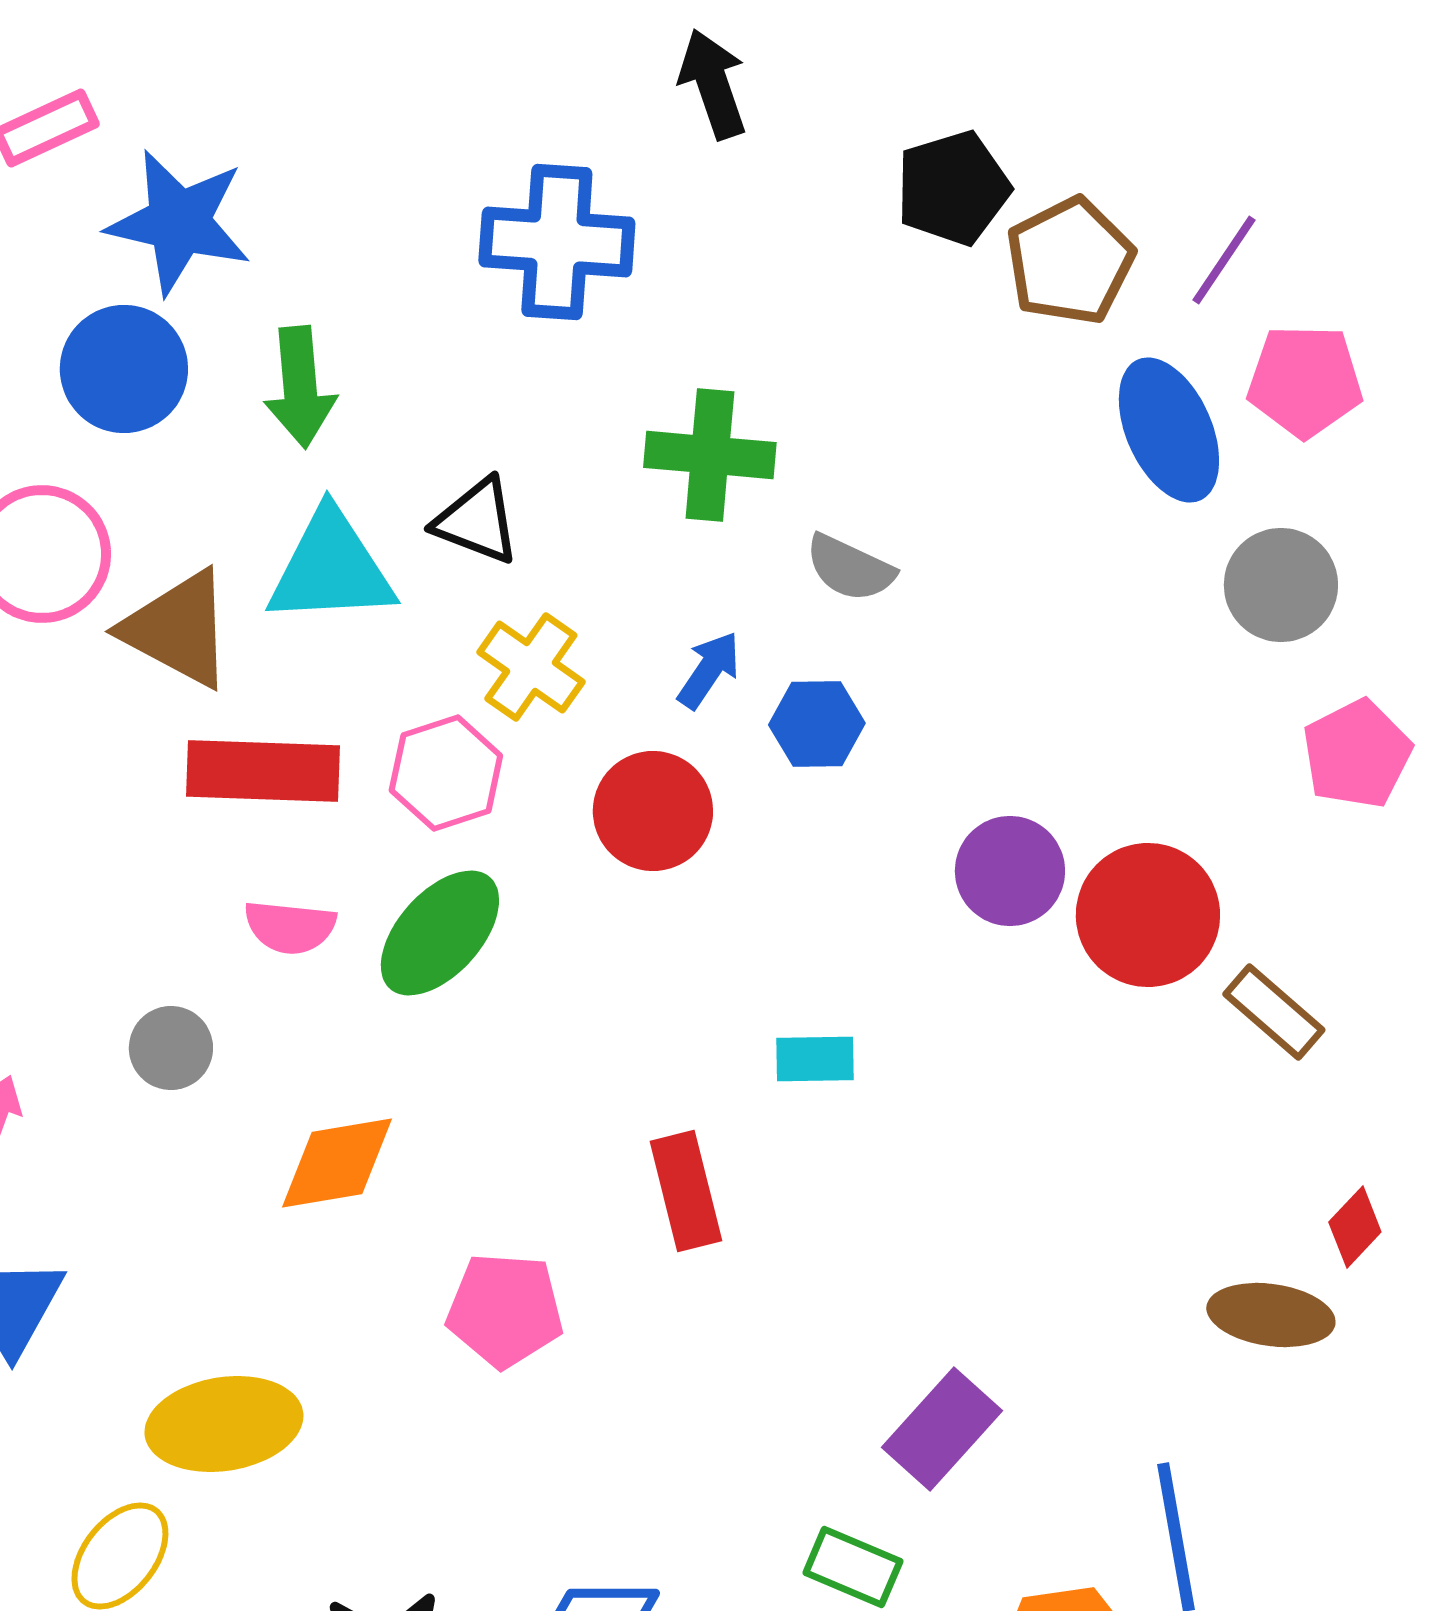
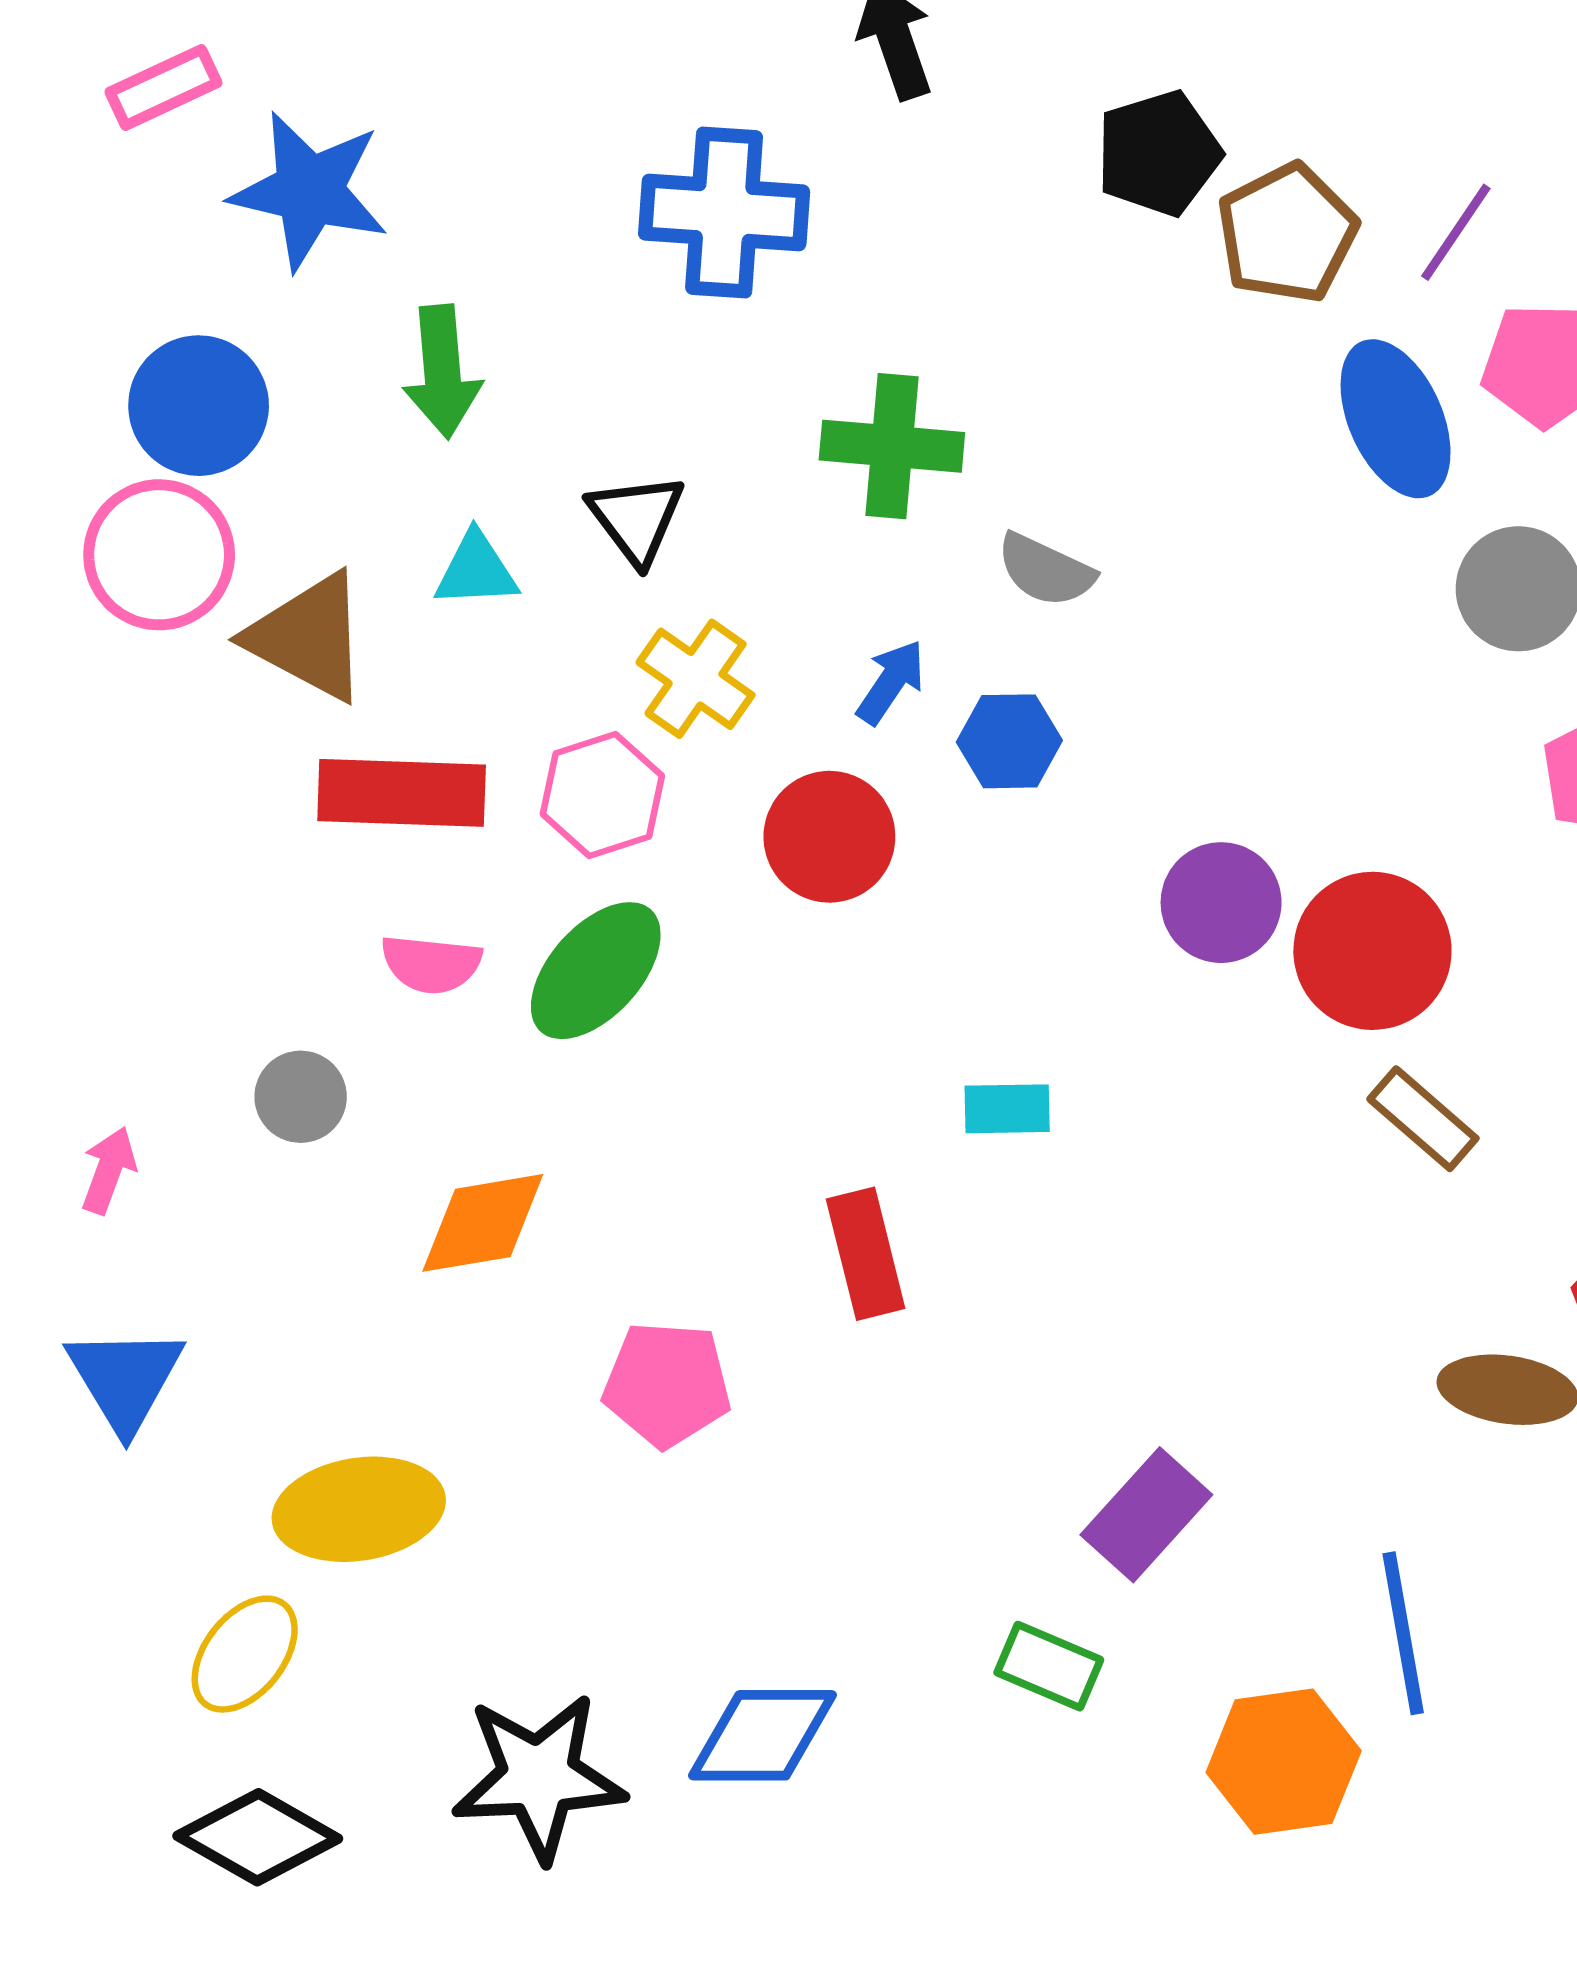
blue circle: (124, 369) -> (199, 406), moved
black triangle: (477, 521) -> (636, 519), turned 32
cyan triangle: (331, 568) -> (476, 570), size x0.6
brown rectangle: (1274, 1012) -> (1423, 1119), moved

